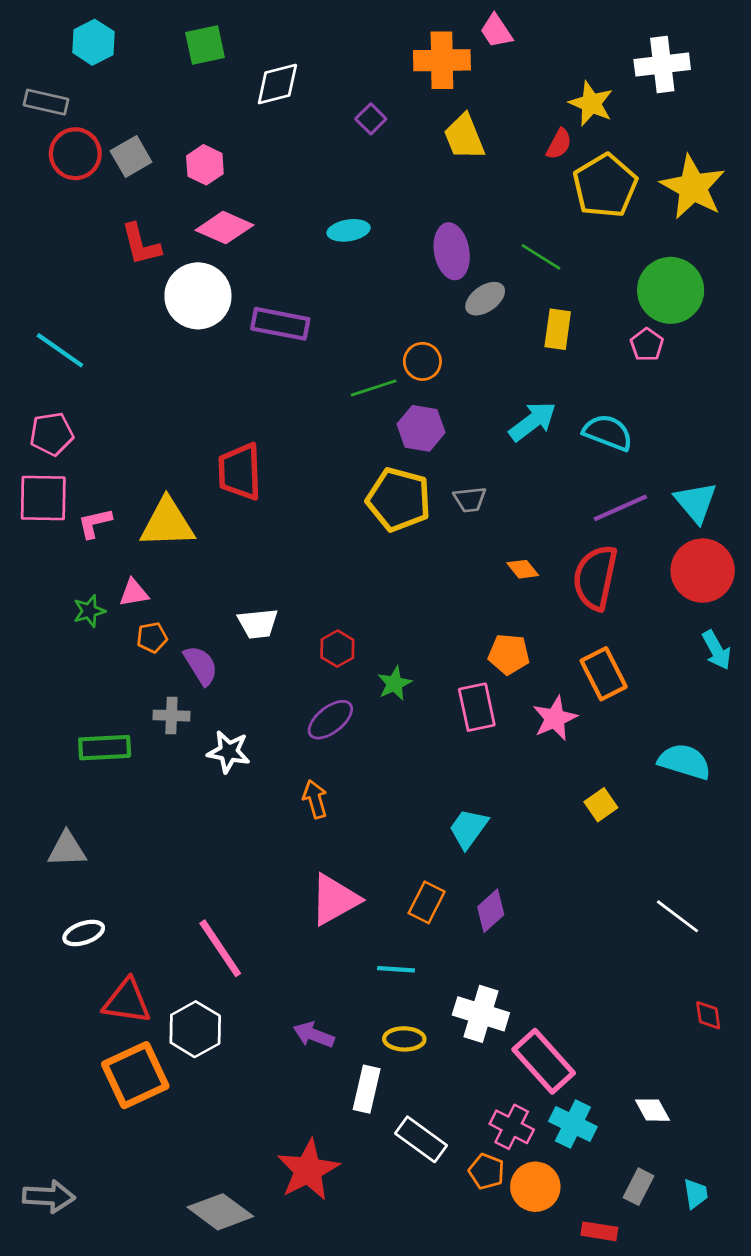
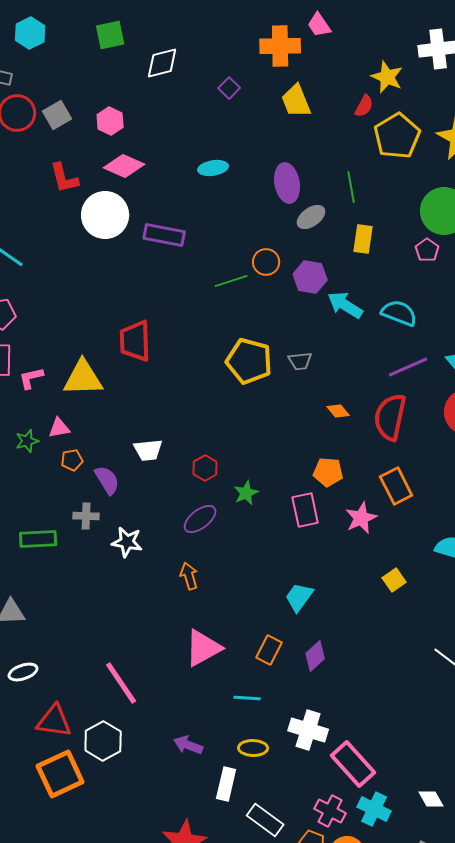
green line: (541, 257) -> (351, 187), turned 48
cyan arrow: (533, 421) -> (345, 305), turned -111
purple hexagon: (421, 428) -> (310, 277), moved

